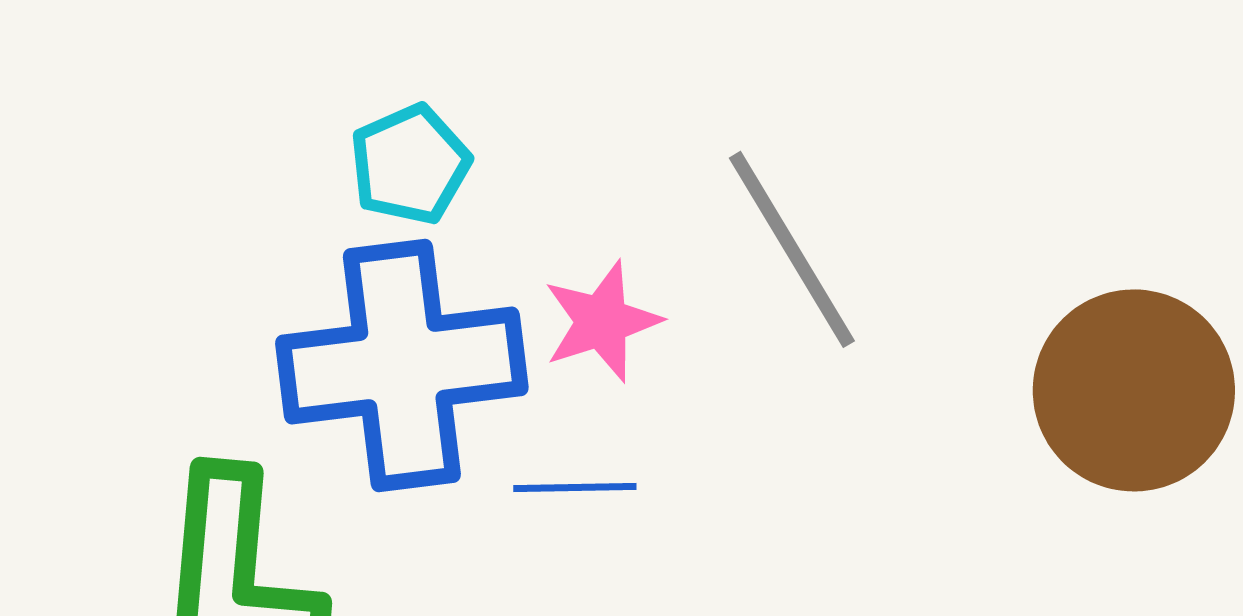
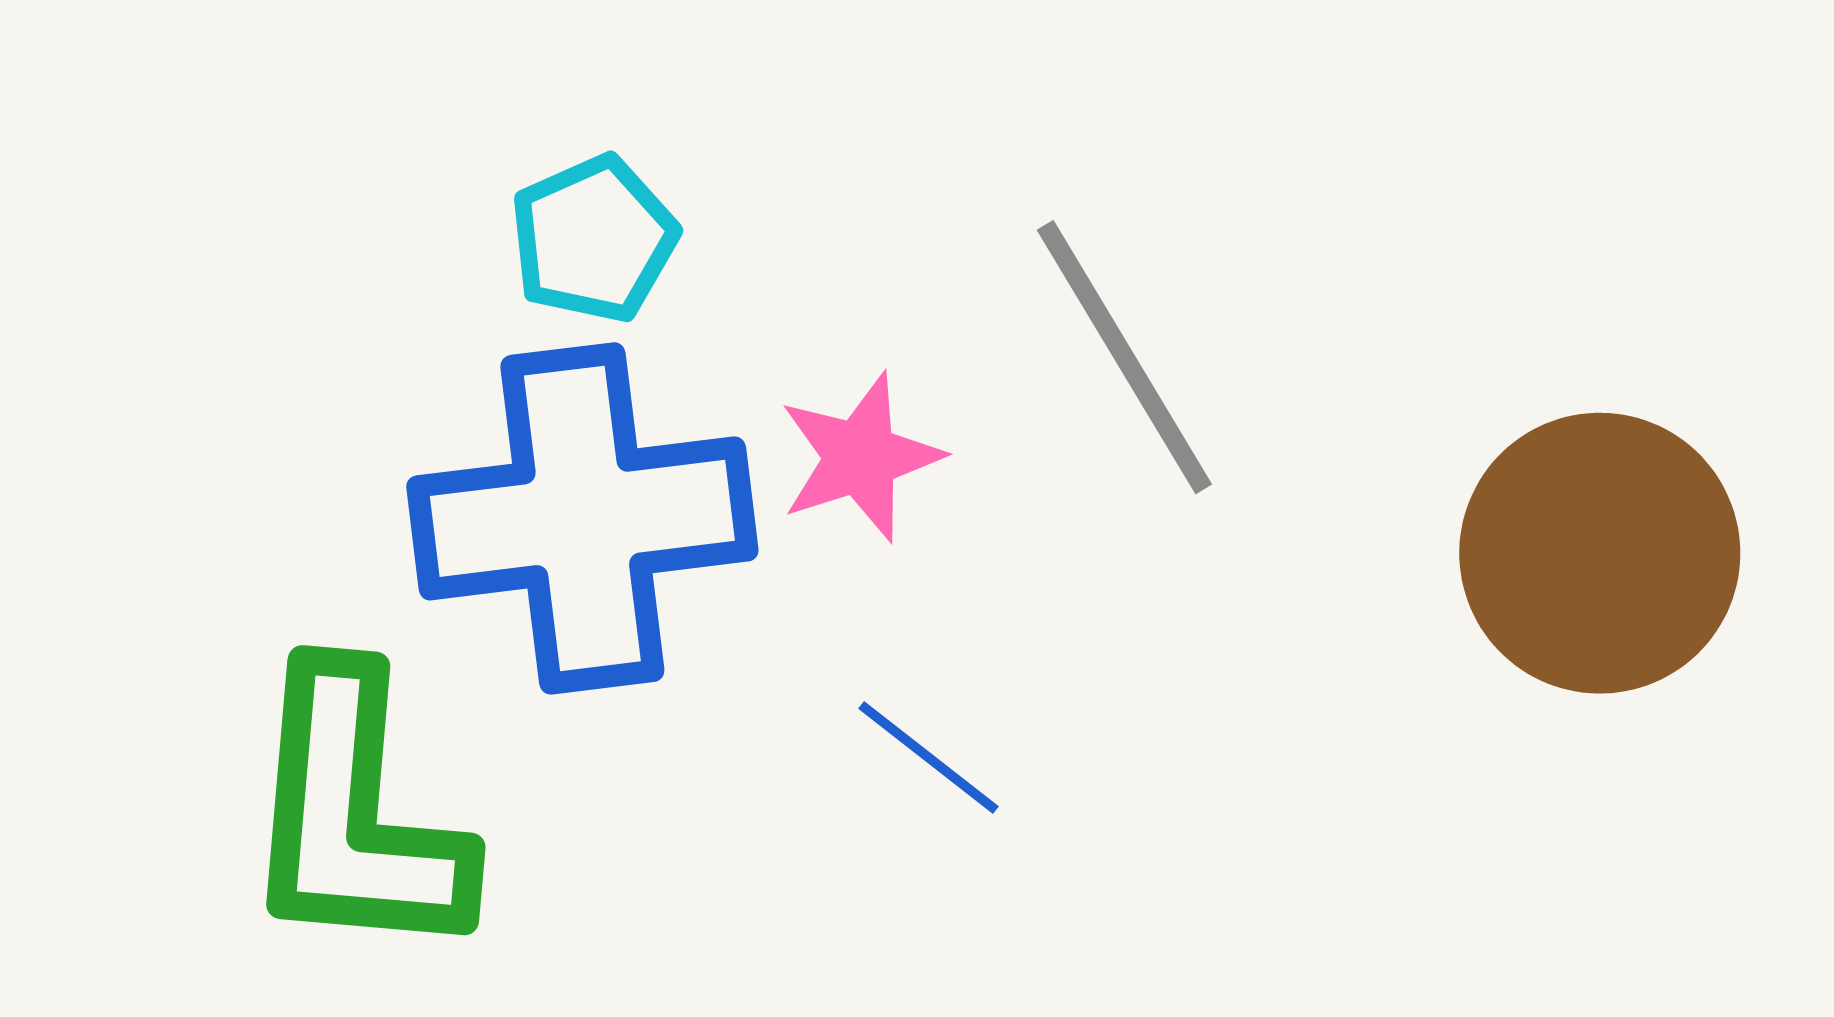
blue line: (575, 487) -> (928, 758), moved, turned 39

